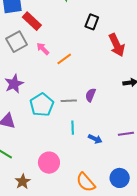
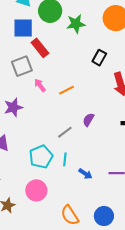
pink arrow: (43, 49) -> (40, 85), moved
purple semicircle: (91, 95) -> (88, 120), moved
gray line: (69, 101) -> (65, 132), turned -42
cyan pentagon: (42, 105) -> (41, 157), moved

